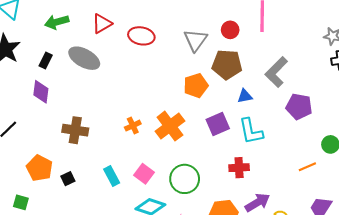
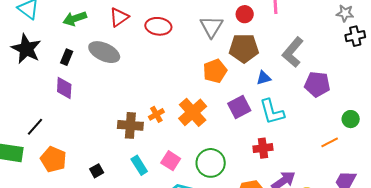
brown cross: (75, 130) -> (130, 125), moved
orange pentagon: (39, 168) -> (53, 159), moved

